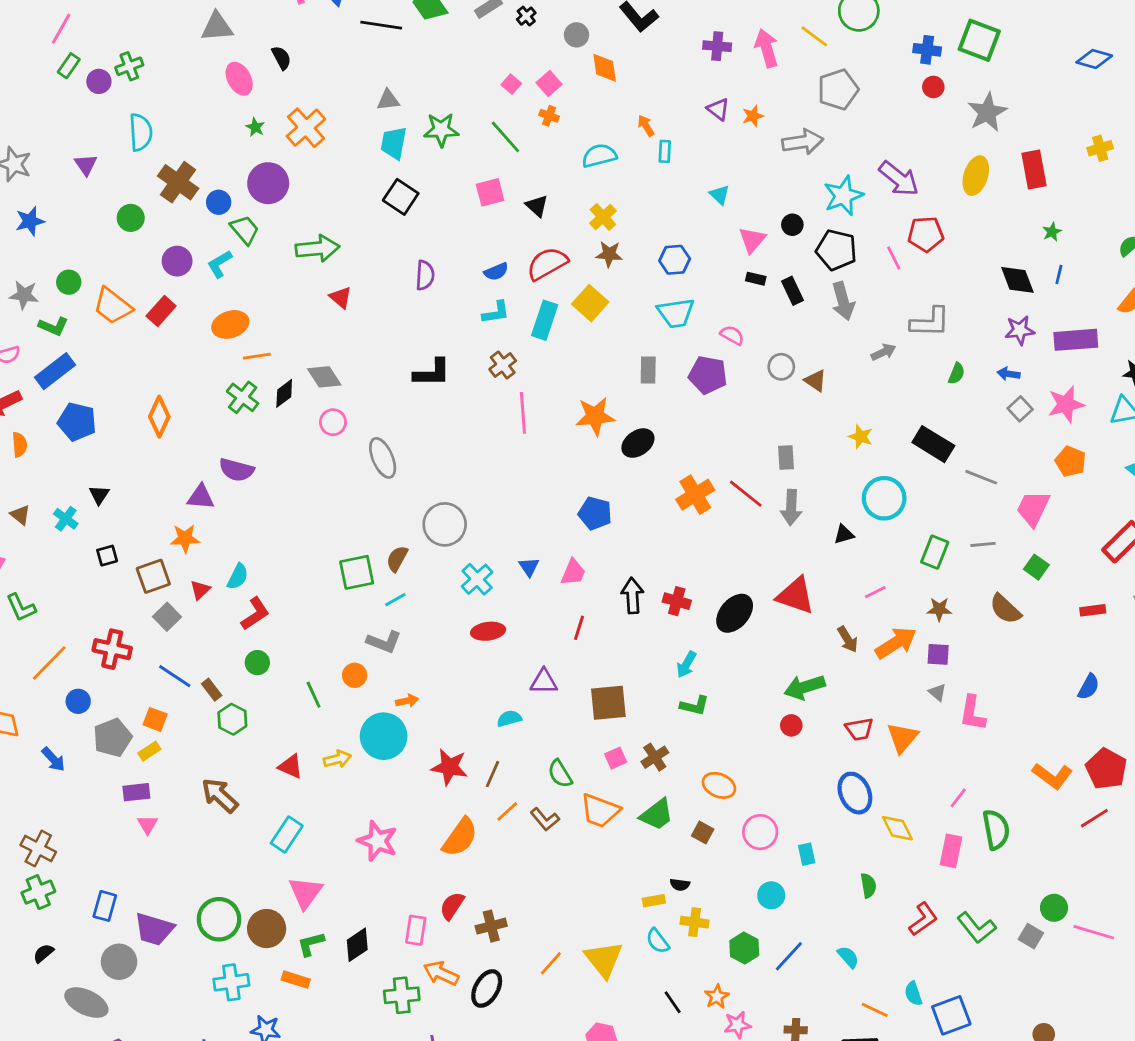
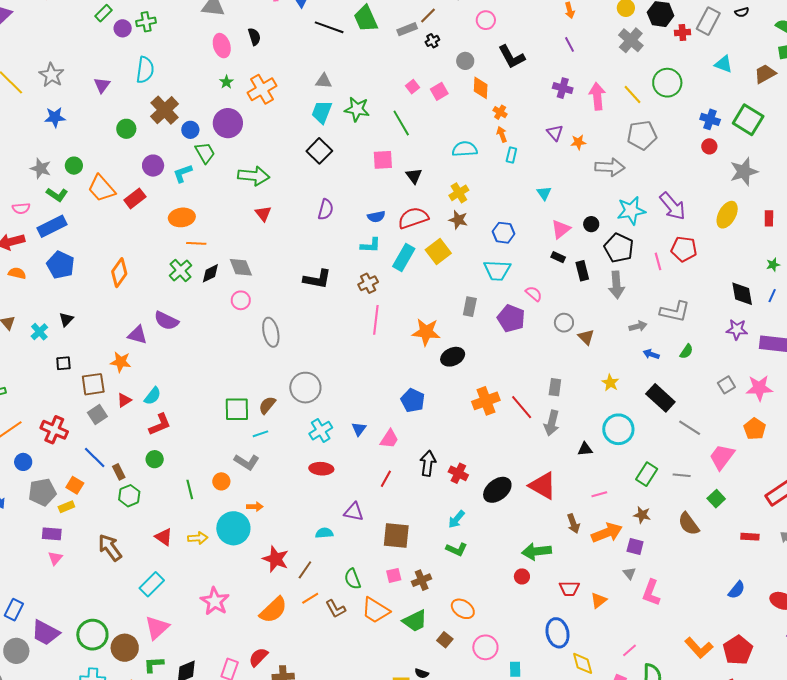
orange cross: (549, 116) -> (500, 112), moved
red rectangle: (1034, 169) -> (769, 218), size x0.6
blue arrow: (1009, 374) -> (651, 354), moved
orange semicircle: (20, 445) -> (17, 273), turned -84
orange triangle: (903, 738) -> (599, 600), size x0.7

